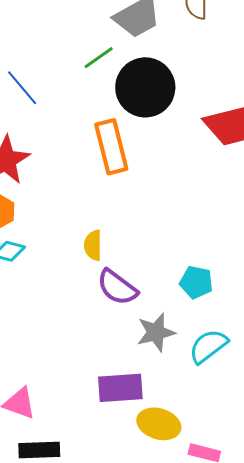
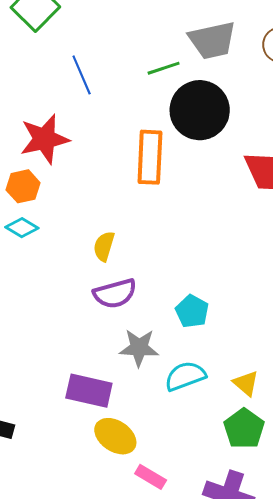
purple semicircle: (117, 287) -> (115, 293), turned -69

